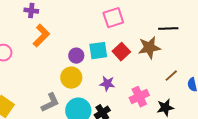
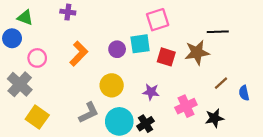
orange L-shape: (41, 36) -> (79, 54), moved
cyan square: (98, 51) -> (140, 44), moved
red square: (121, 52) -> (166, 57), turned -30
purple circle: (76, 56) -> (117, 49), moved

